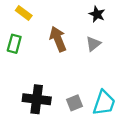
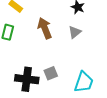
gray square: (74, 103) -> (51, 73), moved

